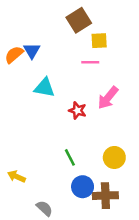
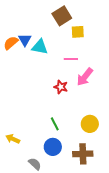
pink line: (90, 62) -> (71, 59), moved
cyan triangle: (44, 88) -> (40, 47), moved
blue circle: (83, 187) -> (53, 147), moved

